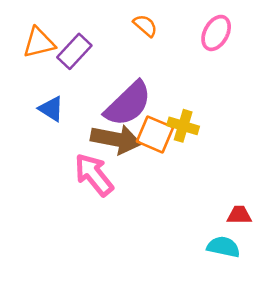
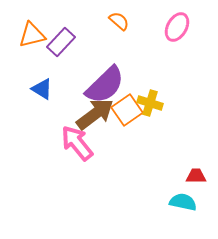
orange square: (155, 134) -> (127, 110), turned 32
brown arrow: (116, 139) -> (95, 114), turned -48

